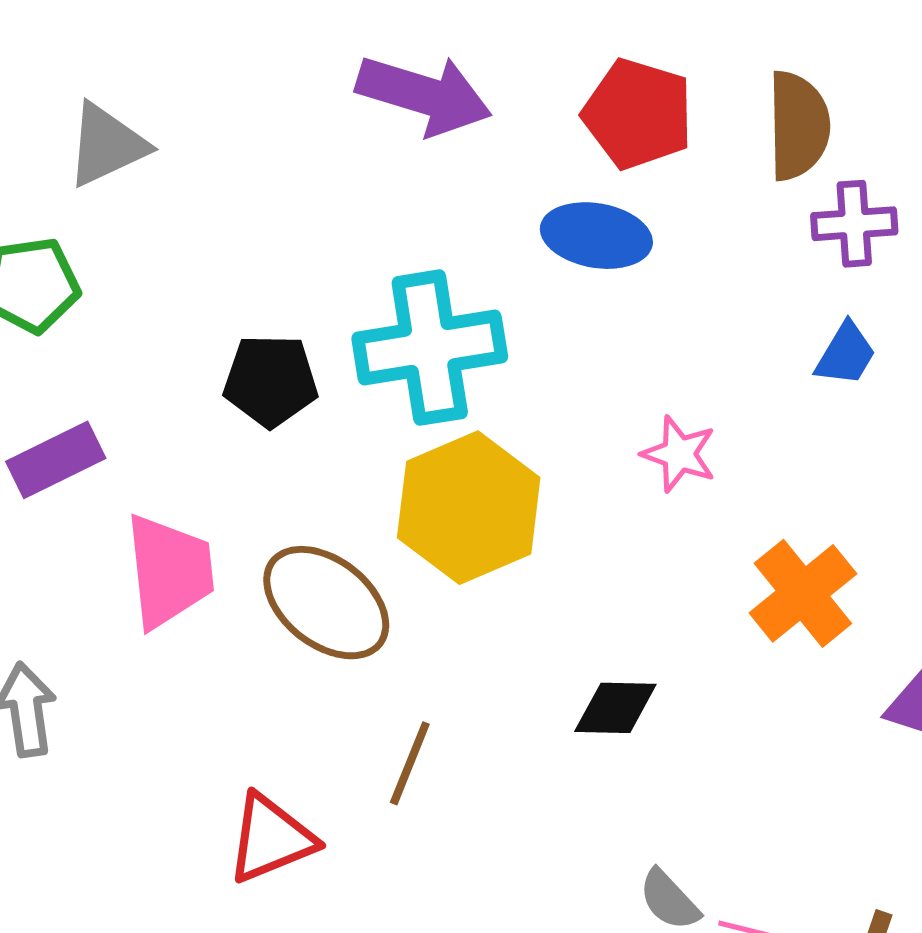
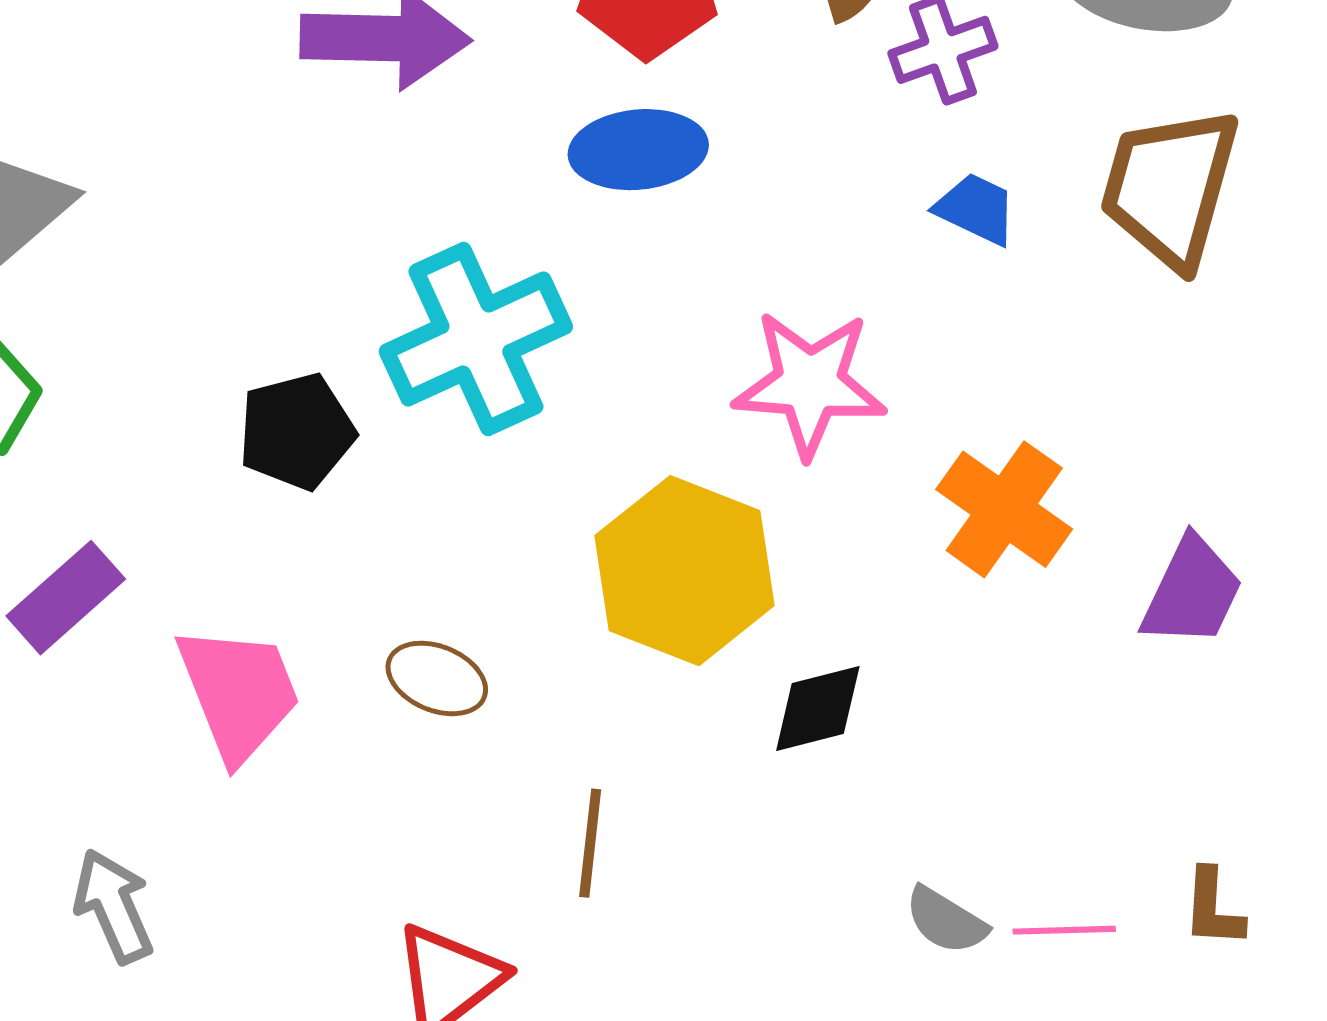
blue trapezoid: (846, 354) -> (976, 209), turned -80
pink star: (679, 454) -> (810, 384), size x1.6
yellow hexagon: (469, 508) -> (685, 571), moved
brown ellipse: (326, 603) -> (437, 678), size x0.6

